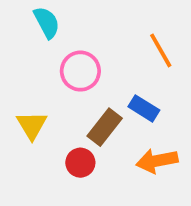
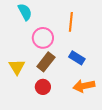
orange line: (161, 50) -> (71, 22), moved, turned 36
brown rectangle: (105, 127) -> (46, 62), moved

